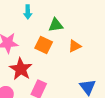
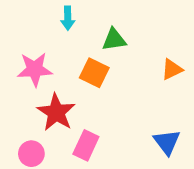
orange triangle: (75, 46) -> (172, 69), moved

